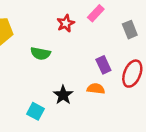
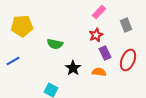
red star: (66, 23) -> (96, 35), moved
black star: (63, 95) -> (73, 68), moved

